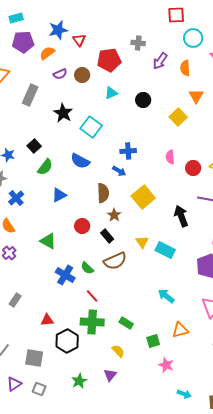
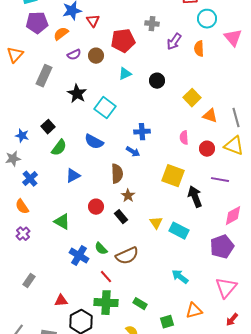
orange triangle: (196, 96) -> (210, 116), moved, turned -42
yellow square: (143, 197) -> (173, 176), moved, turned -30
brown semicircle: (115, 261) -> (127, 256), moved

